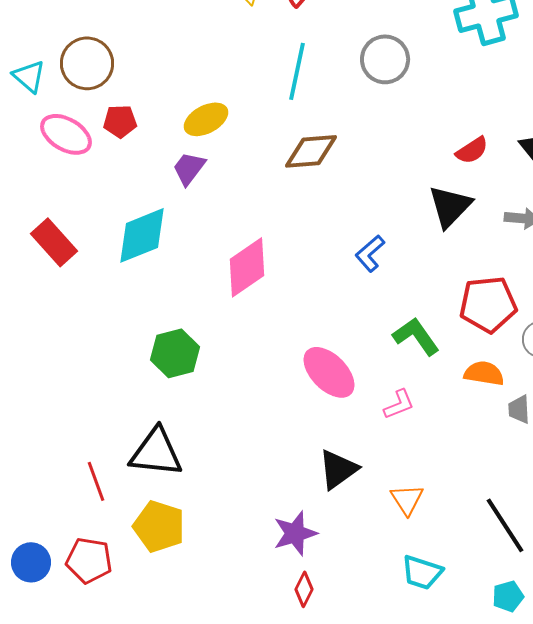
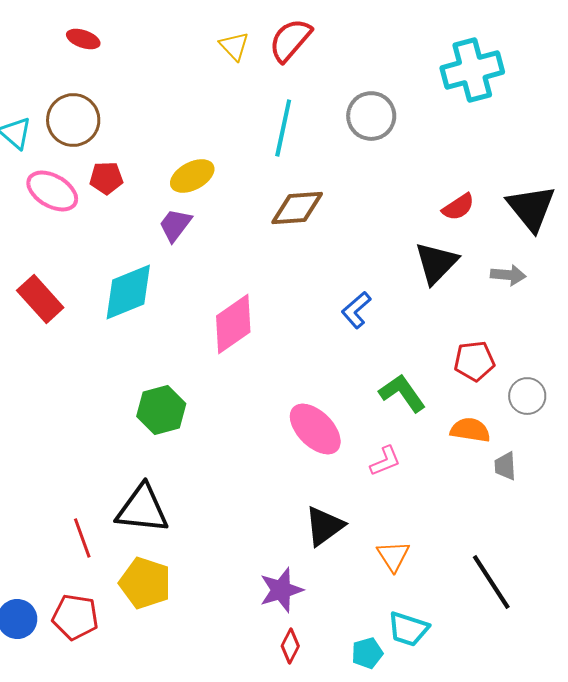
red pentagon: (488, 304) -> (474, 361), size x0.7
cyan pentagon: (508, 596) -> (367, 653), moved

